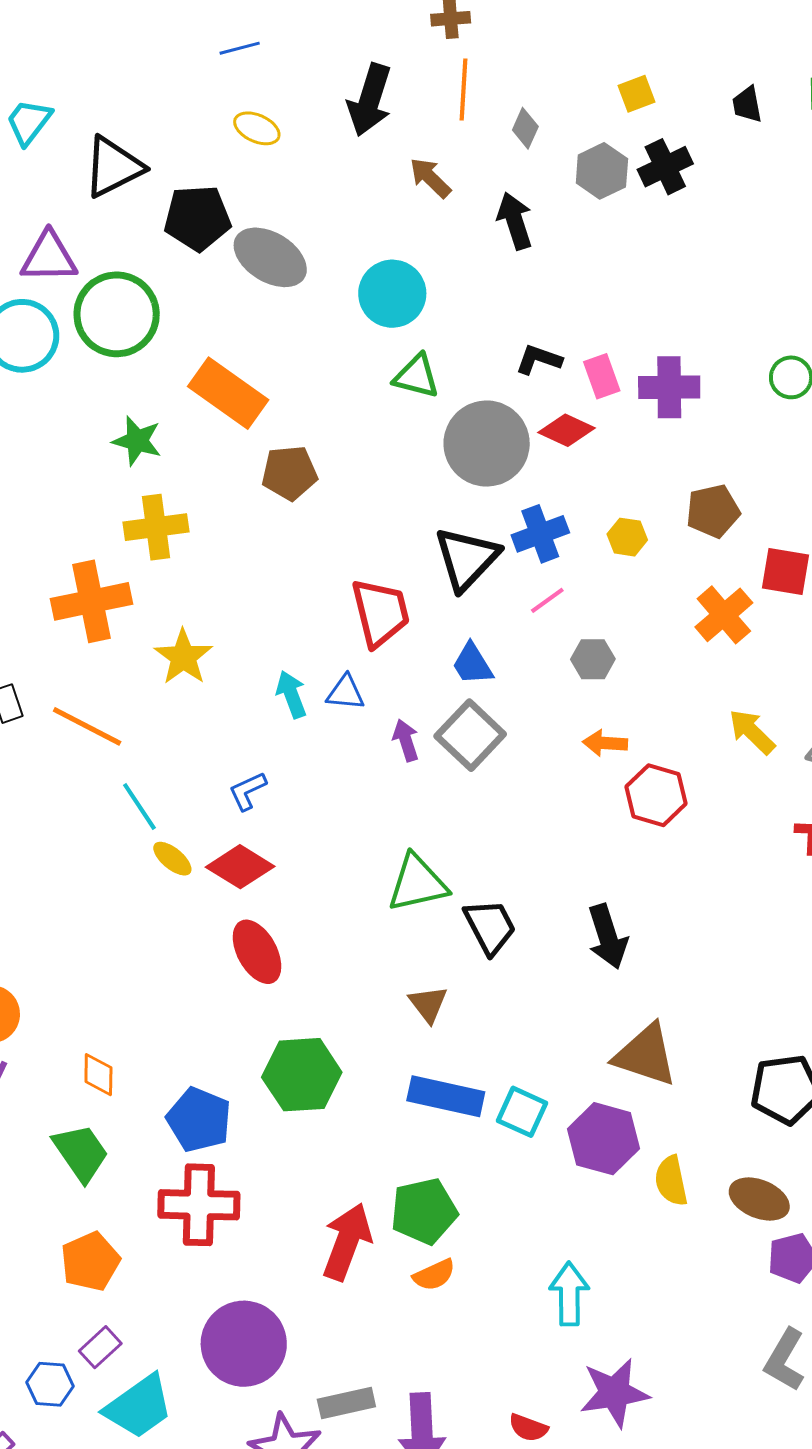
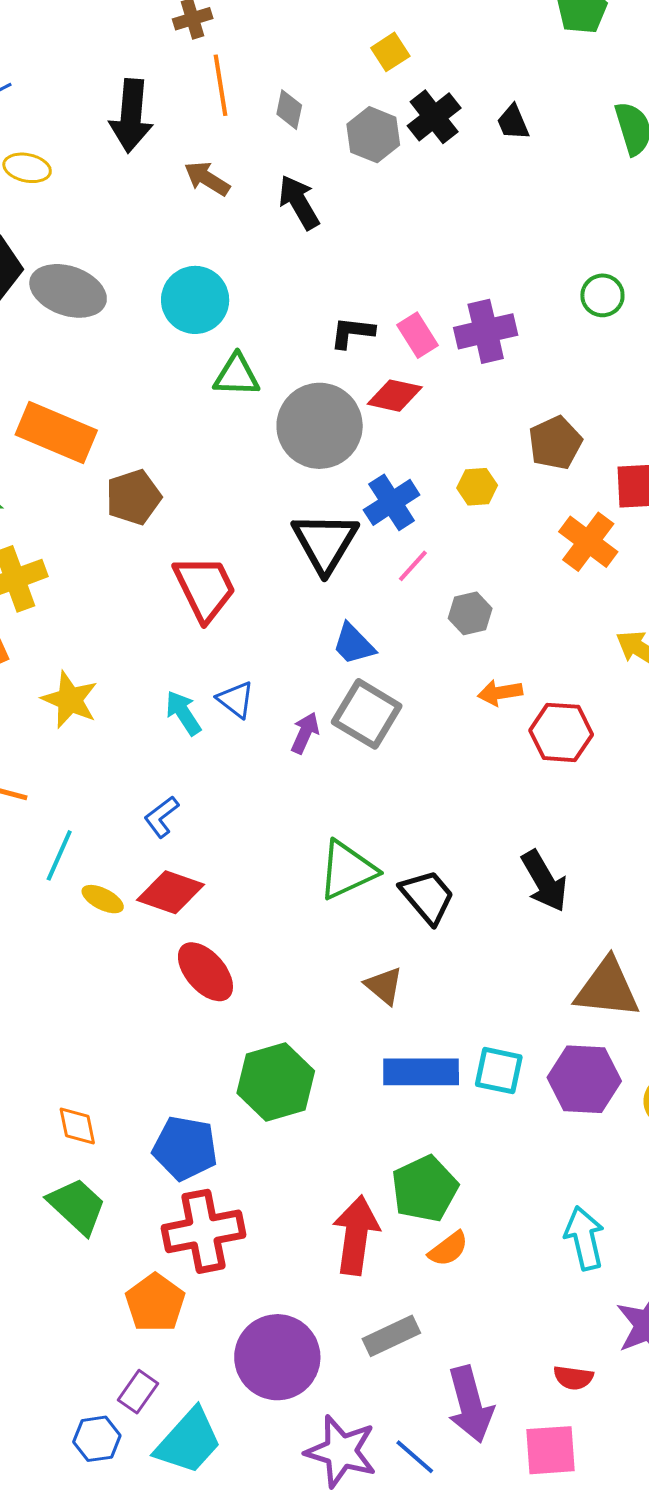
black trapezoid: (747, 104) -> (513, 122), moved
red trapezoid: (380, 613) -> (205, 588), moved
blue triangle: (346, 693) -> (236, 700), turned 45
purple arrow: (406, 740) -> (305, 733), turned 54
cyan line: (139, 807) -> (59, 855), turned 70
orange pentagon: (90, 1261) -> (155, 1303), moved
gray rectangle: (346, 1403) -> (391, 1336), moved

